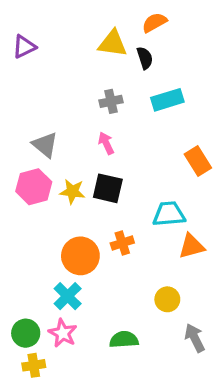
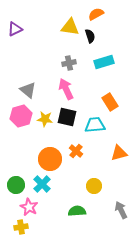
pink arrow: (106, 143) -> (66, 89), size x1.5
orange rectangle: (198, 161) -> (110, 102), moved
cyan trapezoid: (169, 214) -> (95, 125), moved
orange cross: (122, 243) -> (76, 151), turned -32
yellow circle: (167, 299) -> (94, 186), moved
green circle: (26, 333) -> (16, 185), moved
pink star: (63, 333) -> (29, 207), moved

